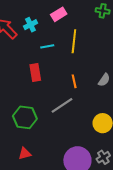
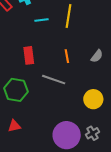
red rectangle: (35, 72) -> (29, 55), moved
gray line: (62, 105) -> (54, 80), turned 50

